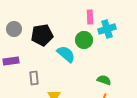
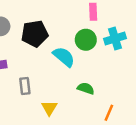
cyan cross: (107, 29) -> (115, 39), moved
green semicircle: (104, 80) -> (86, 88), moved

